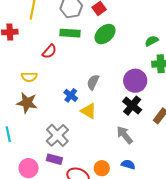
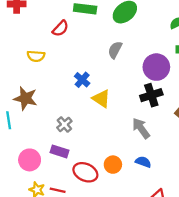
gray semicircle: (93, 82) -> (115, 50), moved
brown star: (27, 103) -> (25, 98), moved
black cross: (132, 106) -> (151, 95), turned 30
gray cross: (57, 135) -> (64, 124), size x0.6

